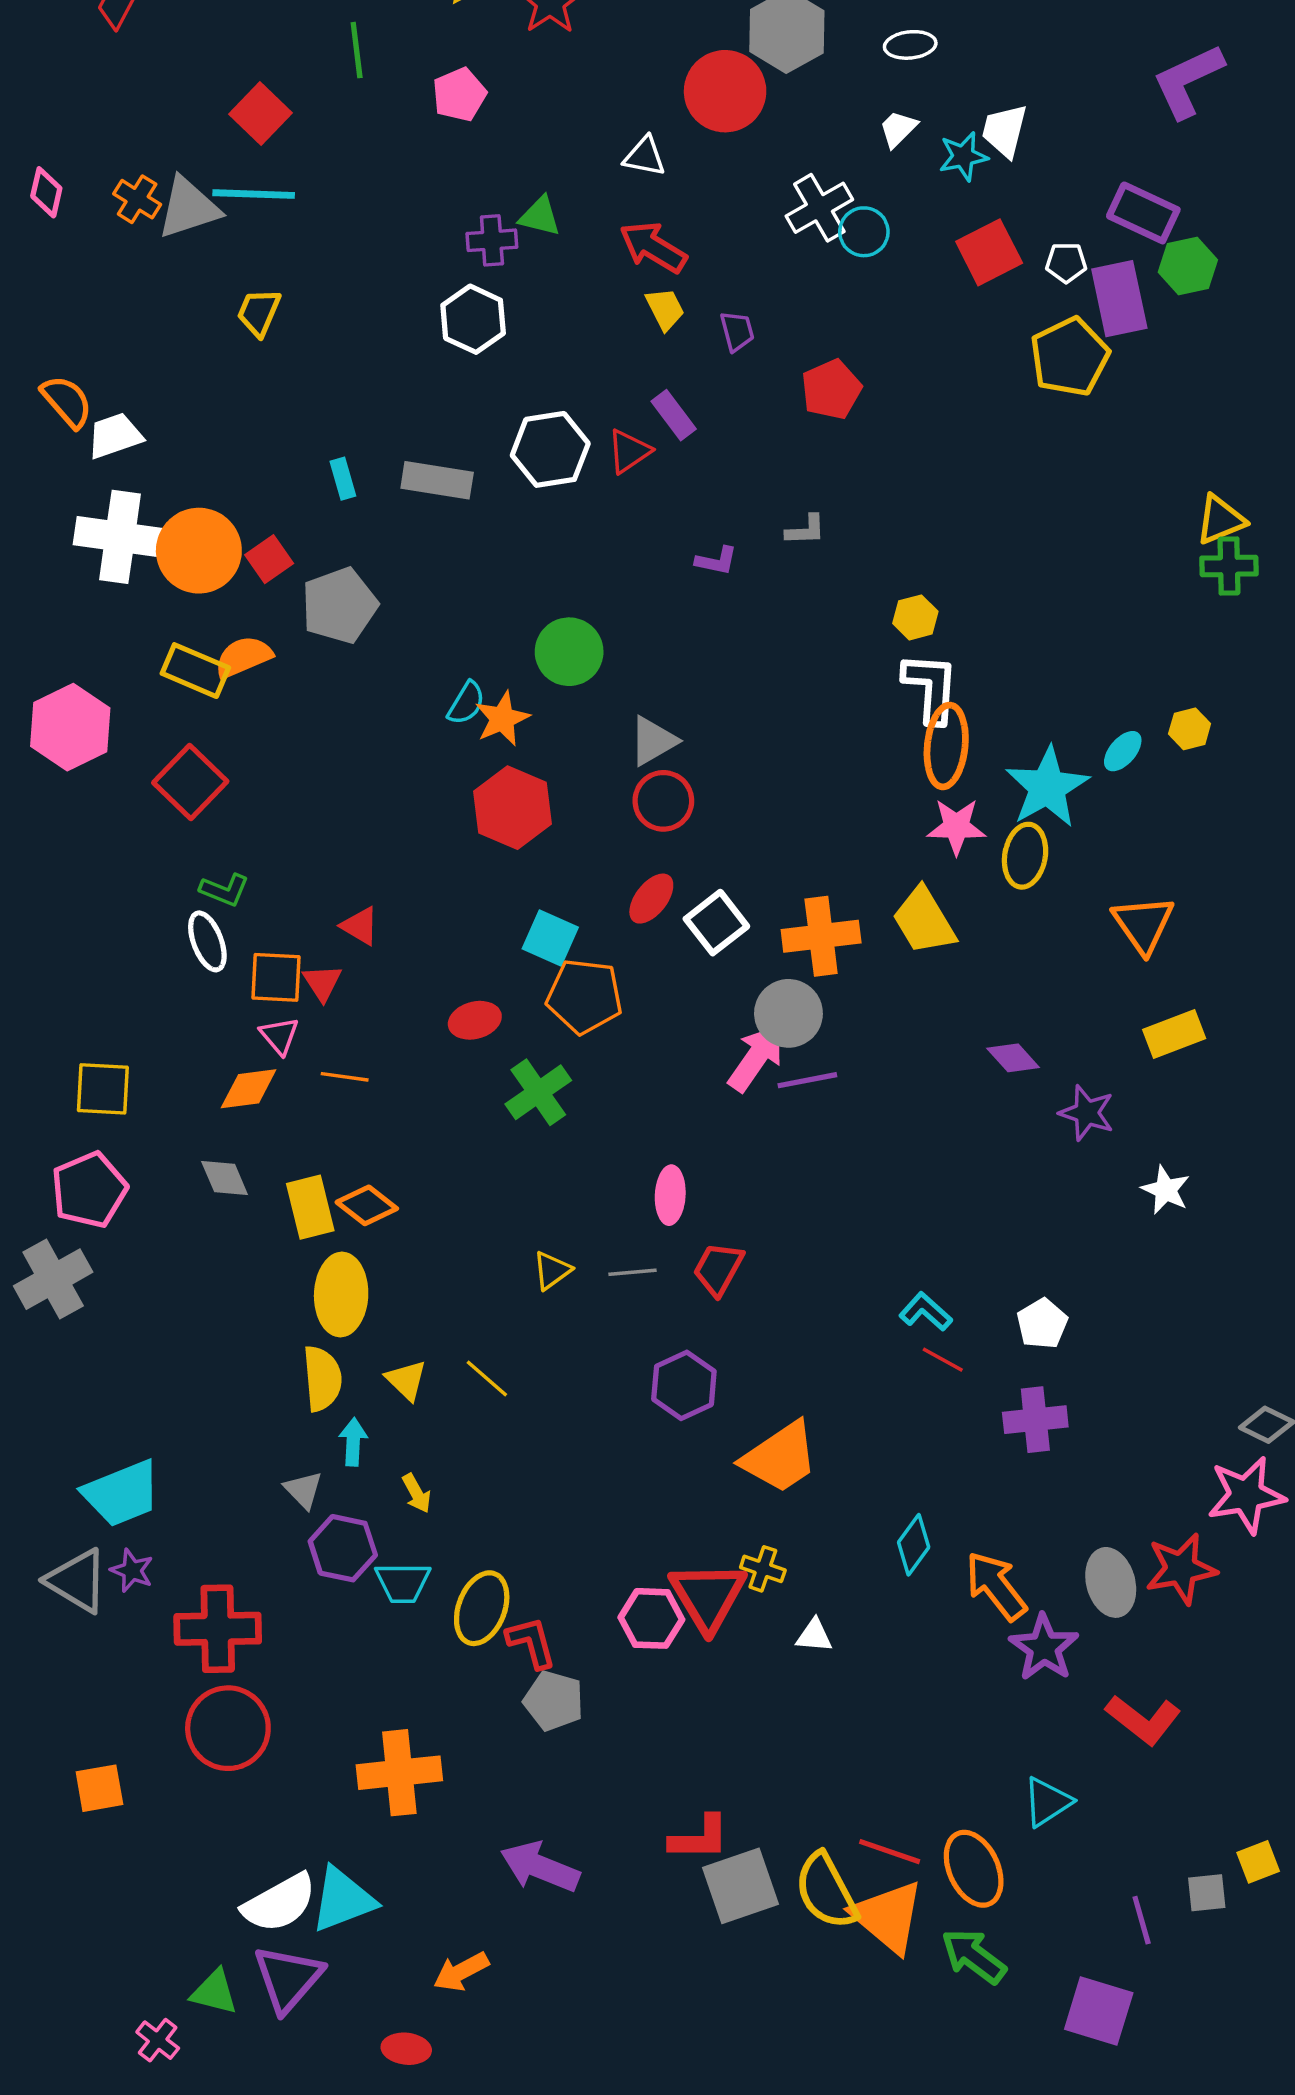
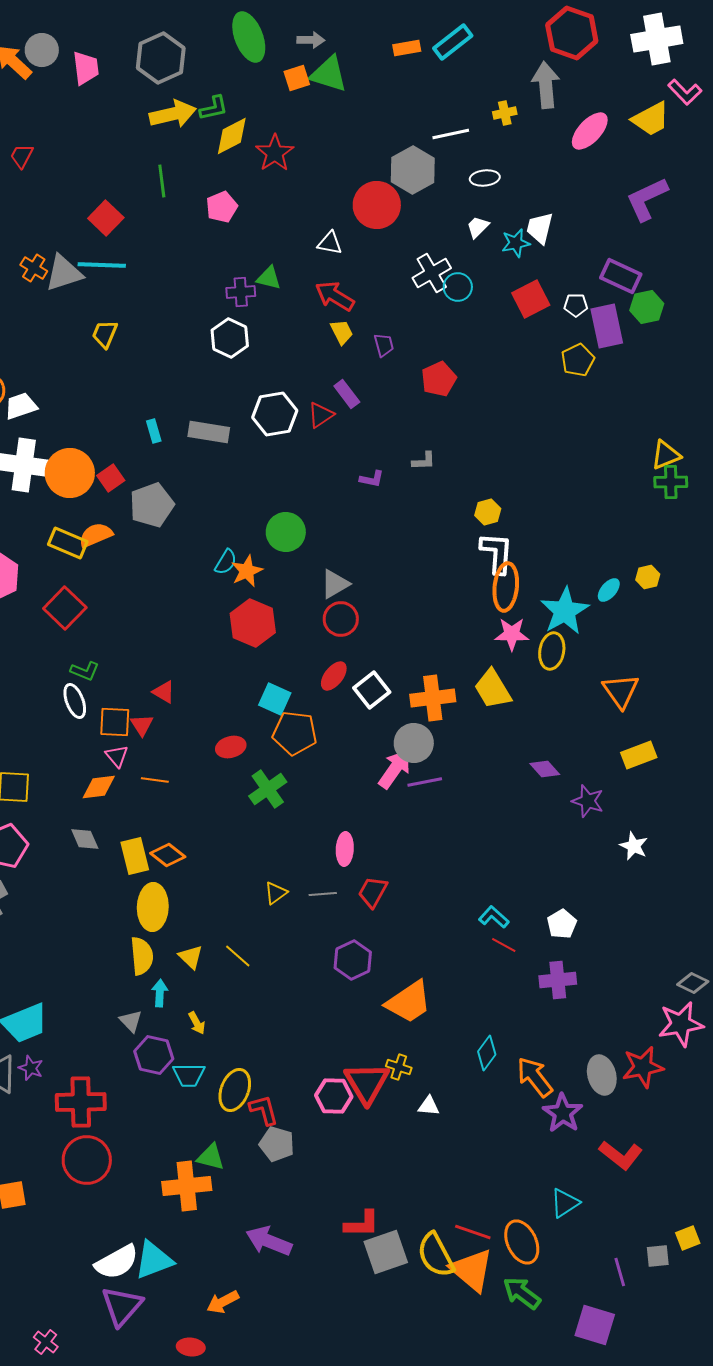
yellow pentagon: (1070, 357) -> (578, 360), size x0.7
green triangle: (214, 1992) -> (211, 1157), moved

